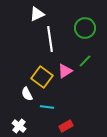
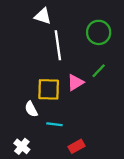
white triangle: (37, 14) -> (43, 16), turned 42
yellow square: (42, 77) -> (49, 89), turned -35

